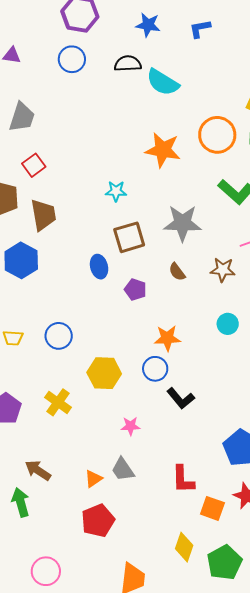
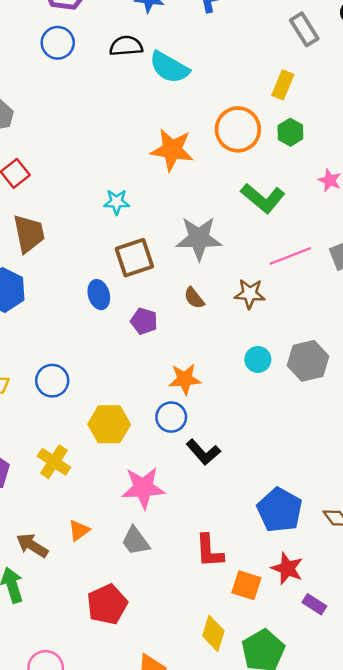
pink star: (131, 426) -> (143, 488), size x1.8
orange triangle: (93, 479) -> (79, 530), moved

